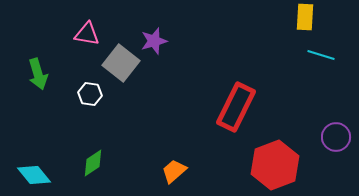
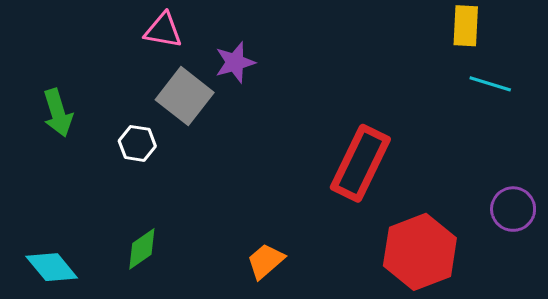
pink triangle: (87, 34) -> (163, 30), moved

